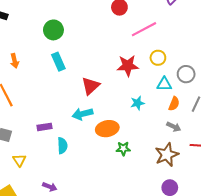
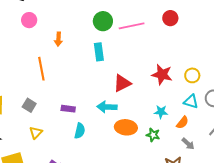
pink line: (144, 29) -> (132, 26), moved
orange semicircle: (174, 104) -> (182, 122), moved
green star: (123, 149) -> (153, 135), moved

